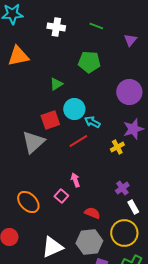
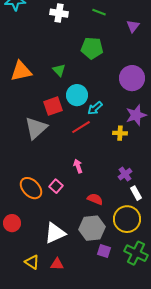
orange triangle: (18, 56) -> (21, 71), moved
green triangle: (56, 84) -> (59, 70), turned -40
cyan arrow: (92, 122) -> (95, 108), turned -70
yellow cross: (117, 147) -> (120, 133), turned 32
pink square: (61, 196) -> (56, 186), moved

